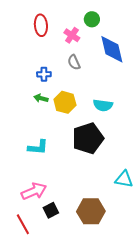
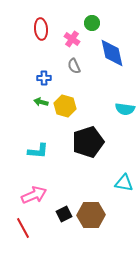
cyan semicircle: (103, 105) -> (125, 109), moved
black square: (51, 210) -> (64, 214), moved

